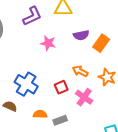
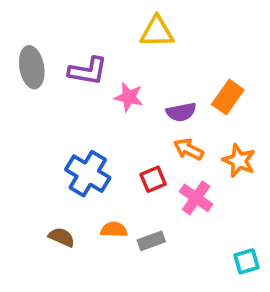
purple L-shape: (32, 16) -> (88, 71), moved, turned 35
purple semicircle: (81, 35) -> (181, 112), moved
brown semicircle: (10, 106) -> (62, 237), moved

